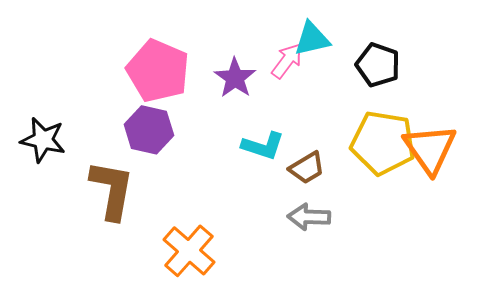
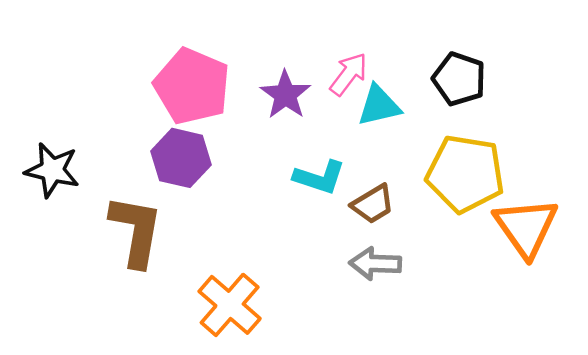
cyan triangle: (312, 39) -> (379, 106), moved
orange triangle: (430, 149) -> (526, 227), moved

